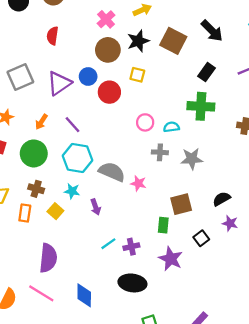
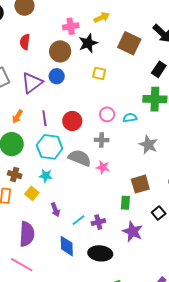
pink cross: (106, 19) -> (71, 26), turned 35
black star: (138, 41) -> (88, 43), moved
brown circle: (108, 50) -> (60, 51), moved
red circle: (109, 92) -> (72, 121), moved
purple line: (72, 125) -> (44, 118), turned 35
gray cross: (160, 152) -> (102, 140), moved
gray star: (192, 159) -> (148, 145), turned 30
purple arrow: (96, 207) -> (55, 210), moved
blue diamond: (84, 295) -> (67, 246), moved

